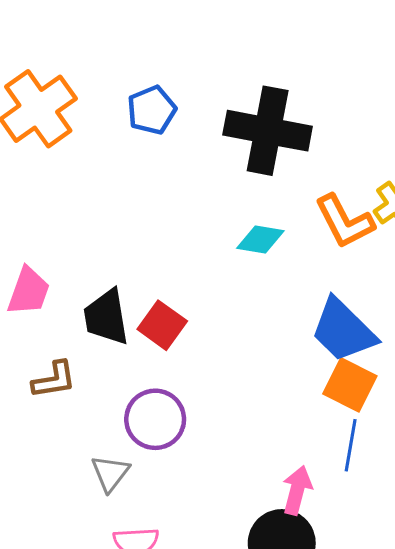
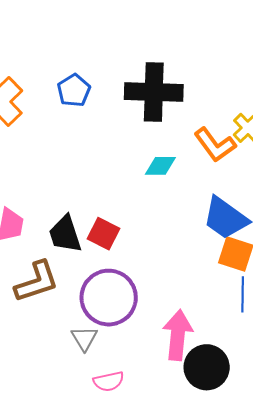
brown L-shape: (54, 380) -> (37, 282), size x1.5
purple circle: (155, 419) -> (109, 298), size x1.4
pink arrow: (297, 490) -> (178, 335), moved, size x1.5

